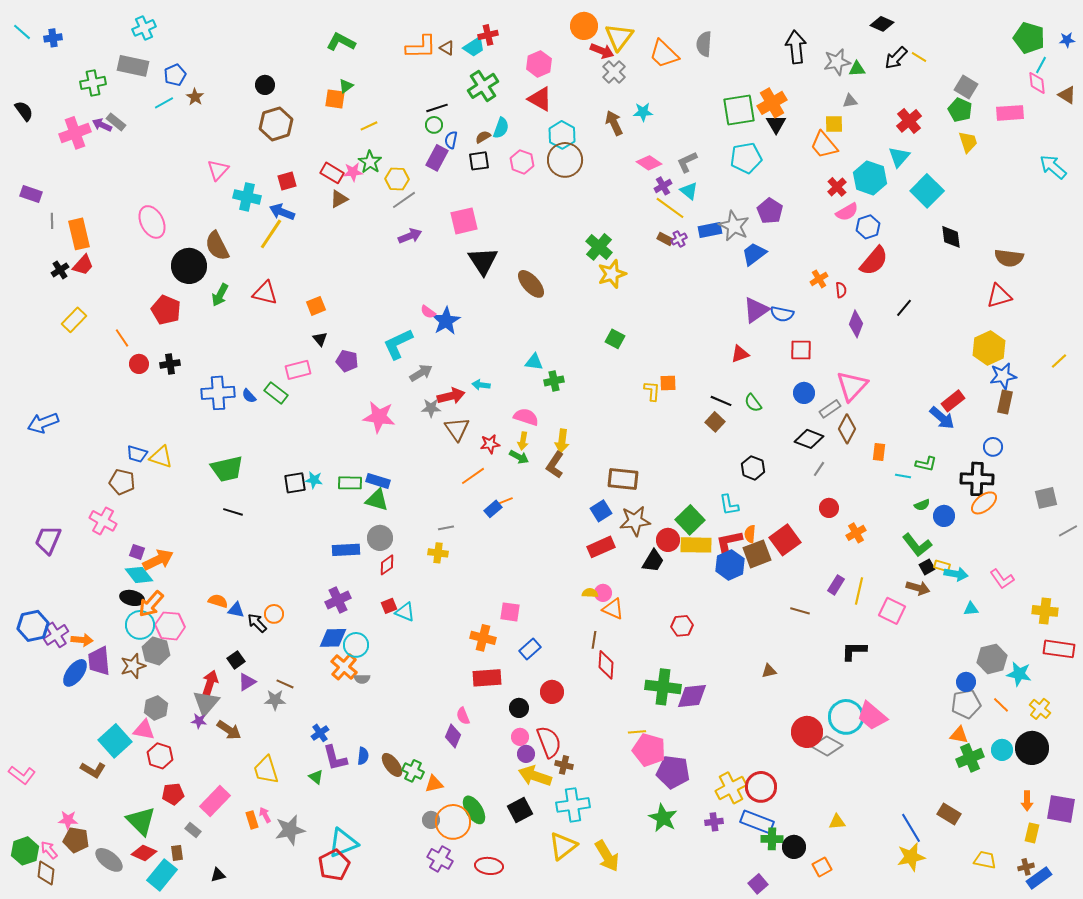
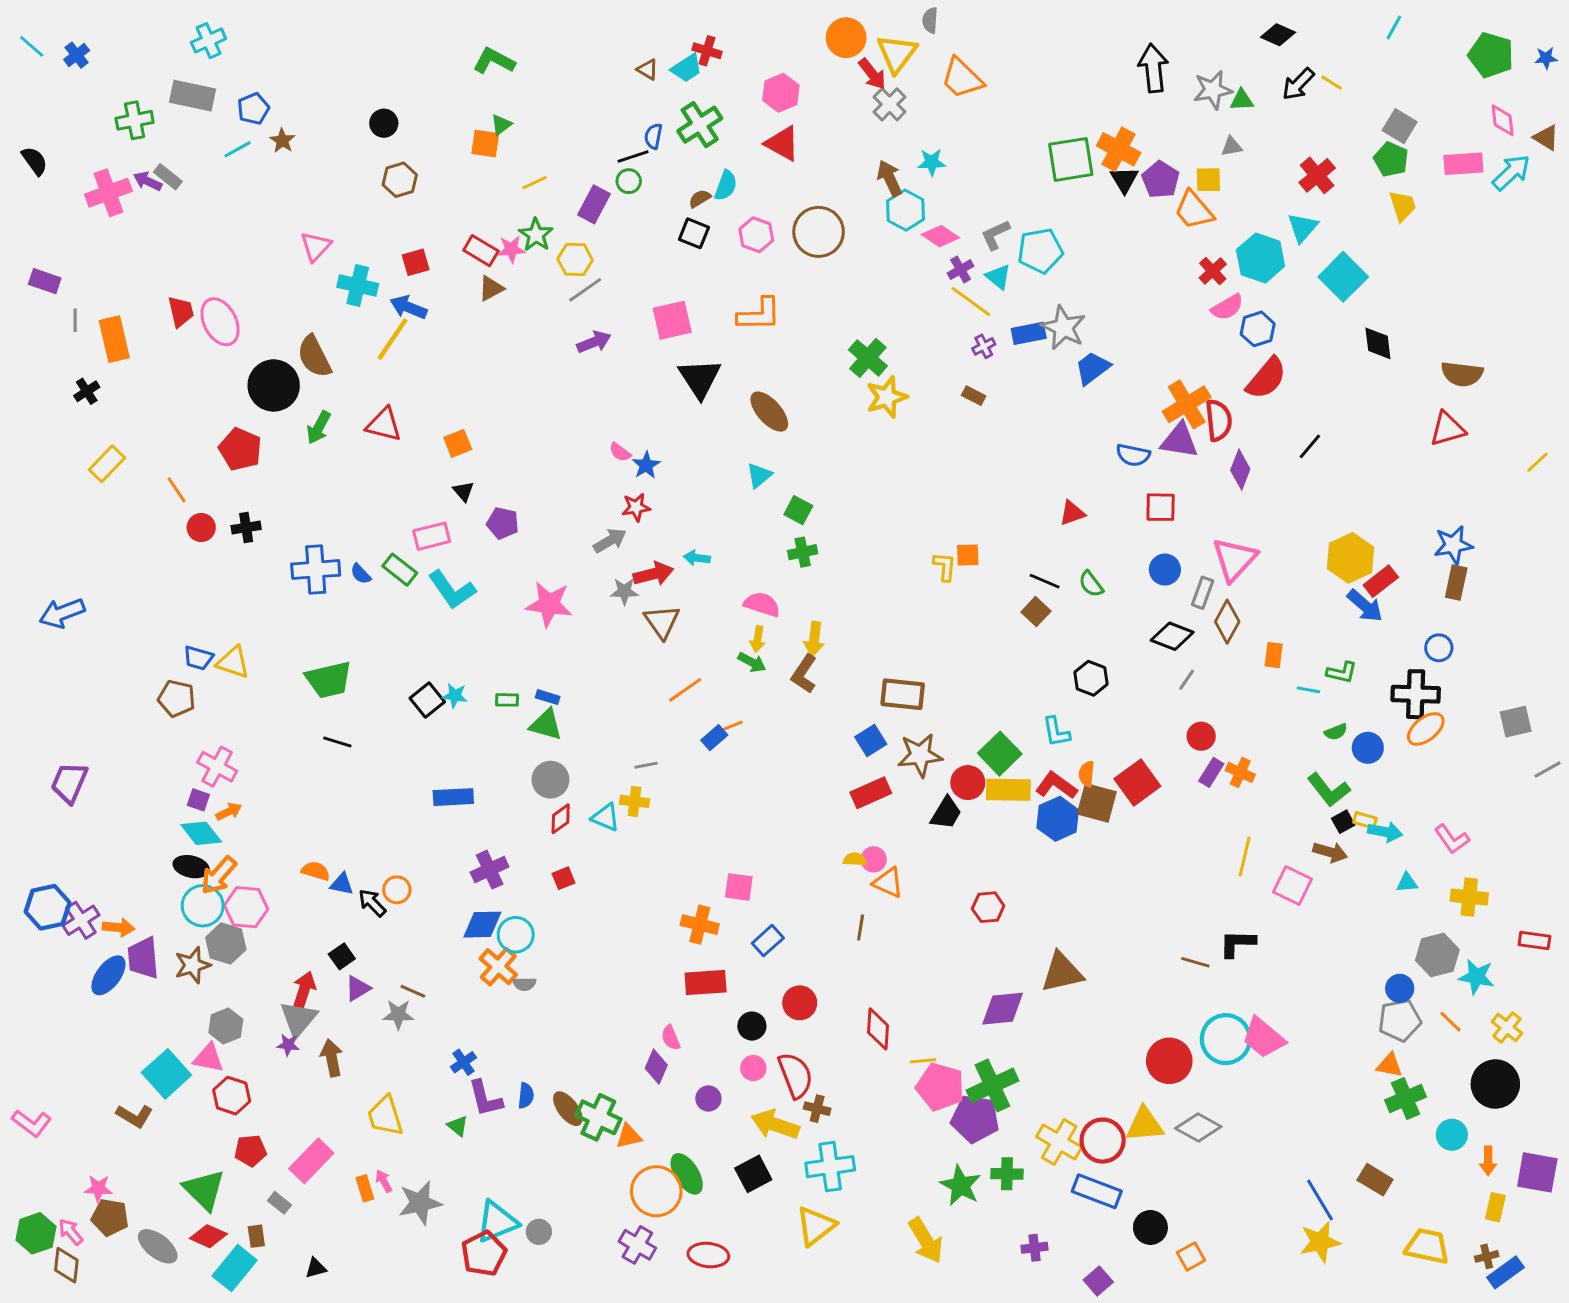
red cross: (488, 35) -> (707, 51), turned 30
blue cross: (53, 38) -> (77, 55), turned -30
gray semicircle: (704, 44) -> (930, 20), moved, size x0.7
orange L-shape: (421, 47) -> (759, 314), moved
red arrow: (602, 51) -> (872, 74), turned 30
cyan line: (1041, 65) -> (1394, 28), moved
orange cross: (772, 103) -> (1119, 149), turned -32
brown hexagon: (276, 124) -> (400, 180), size x0.7
cyan hexagon: (562, 135) -> (906, 210), moved
blue semicircle: (451, 140) -> (653, 136), moved
purple rectangle: (437, 158) -> (594, 204), moved
cyan pentagon: (746, 158) -> (1040, 251), moved
black square: (479, 161) -> (694, 233), turned 30
cyan arrow: (1053, 167) -> (1511, 172), moved, turned 96
purple pentagon: (770, 211) -> (1161, 180), moved
brown rectangle: (665, 239) -> (974, 396), moved
red trapezoid: (83, 265) -> (181, 312), moved, turned -55
orange cross: (819, 279) -> (1187, 404), size x1.8
red semicircle: (841, 290) -> (1219, 420), size x1.8
purple triangle: (756, 310) -> (1179, 441), moved, turned 44
blue star: (446, 321) -> (646, 465), size x0.7
green square: (615, 339) -> (798, 510), moved
cyan L-shape: (398, 344) -> (452, 590), moved, turned -100
yellow hexagon: (989, 348) -> (1350, 558), moved
yellow line: (1059, 361) -> (1537, 462), moved
cyan triangle: (534, 362) -> (759, 475), moved, turned -48
gray rectangle: (830, 409) -> (1203, 593), turned -35
red star: (490, 444) -> (636, 507), moved
blue rectangle: (378, 481) -> (548, 697), size x0.7
black square: (295, 483) -> (427, 700), turned -30
green rectangle: (350, 483) -> (507, 700), size x0.7
pink cross: (103, 521) -> (217, 767), moved
orange cross: (856, 533) -> (1240, 772), turned -36
red L-shape: (729, 542) -> (1056, 785), turned 48
blue rectangle: (346, 550) -> (453, 797), moved
brown square: (757, 554) -> (1097, 803), turned 36
orange arrow: (158, 560) -> (229, 812), size x0.6
purple rectangle: (836, 585) -> (1211, 772), moved
brown line: (800, 611) -> (1195, 962), moved
yellow cross: (1045, 611) -> (1469, 897), moved
cyan triangle: (405, 612) -> (606, 817), moved
red rectangle: (1059, 649) -> (1534, 941), size x0.7
red diamond: (606, 665) -> (878, 1029), moved
brown triangle: (769, 671) -> (1062, 972), moved, size x2.0
green cross: (663, 687) -> (992, 1085), moved, turned -32
brown arrow: (229, 730) -> (332, 1058), turned -135
gray diamond: (827, 746) -> (1198, 1127), moved
cyan circle: (1002, 750) -> (1452, 1135), moved
purple circle: (526, 754) -> (708, 1098), moved
green cross: (413, 771) -> (598, 1117), size x1.4
yellow cross: (731, 788) -> (1059, 1142), turned -32
gray circle: (431, 820) -> (539, 1232), moved
purple cross: (714, 822) -> (1034, 1248), moved
yellow triangle: (837, 822) -> (1145, 1125), moved, size x1.6
green cross: (772, 839) -> (1007, 1174), moved
yellow arrow: (607, 856) -> (926, 1241), moved
yellow trapezoid: (985, 860) -> (1427, 1246), size x1.4

